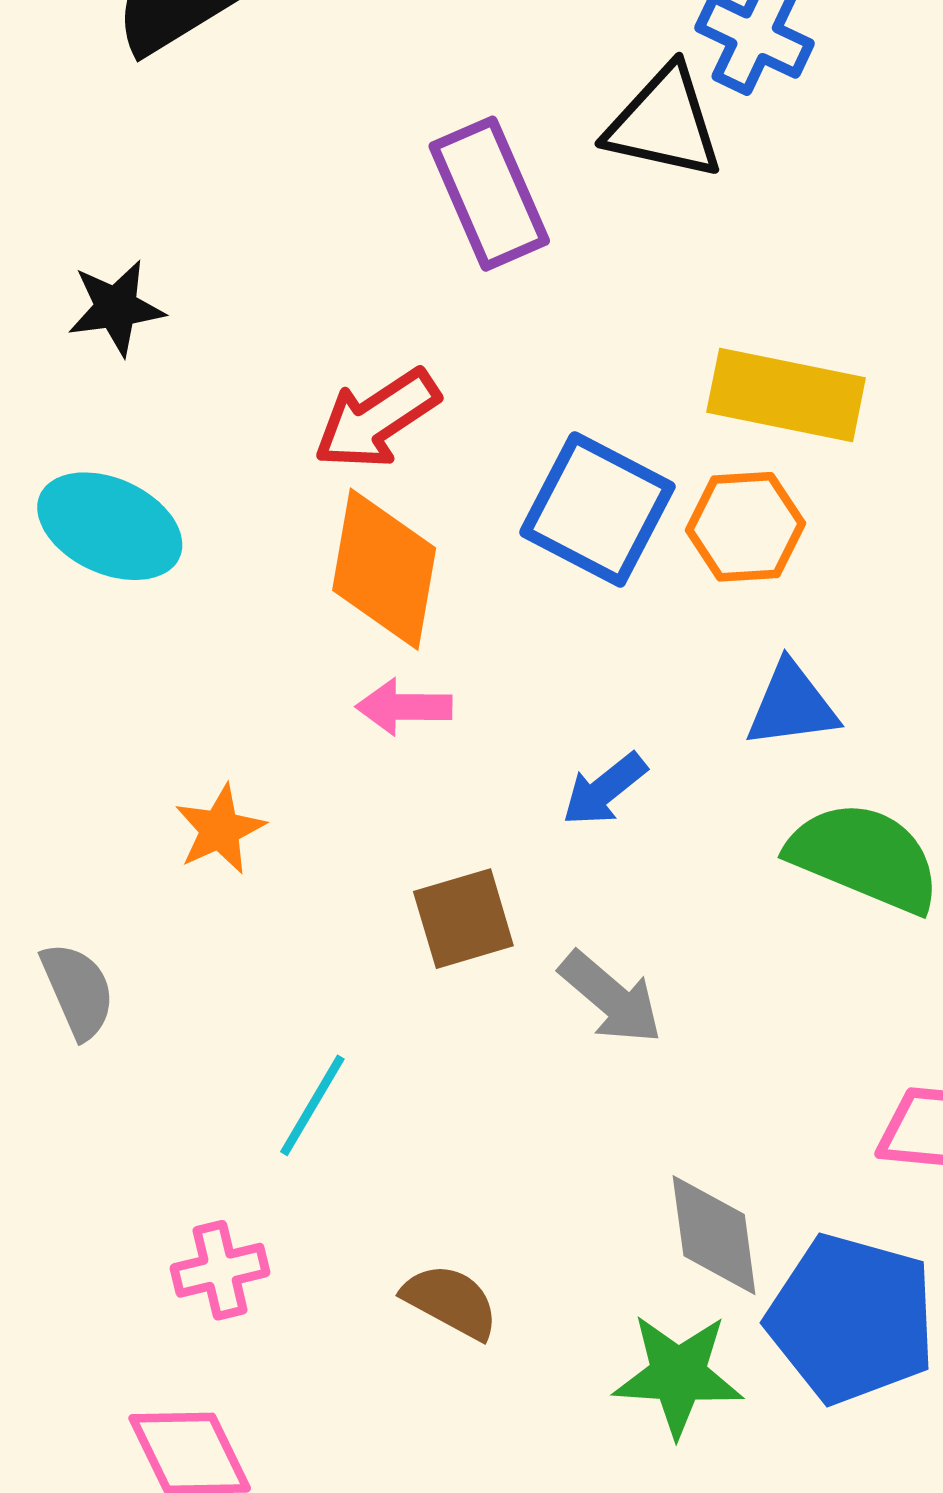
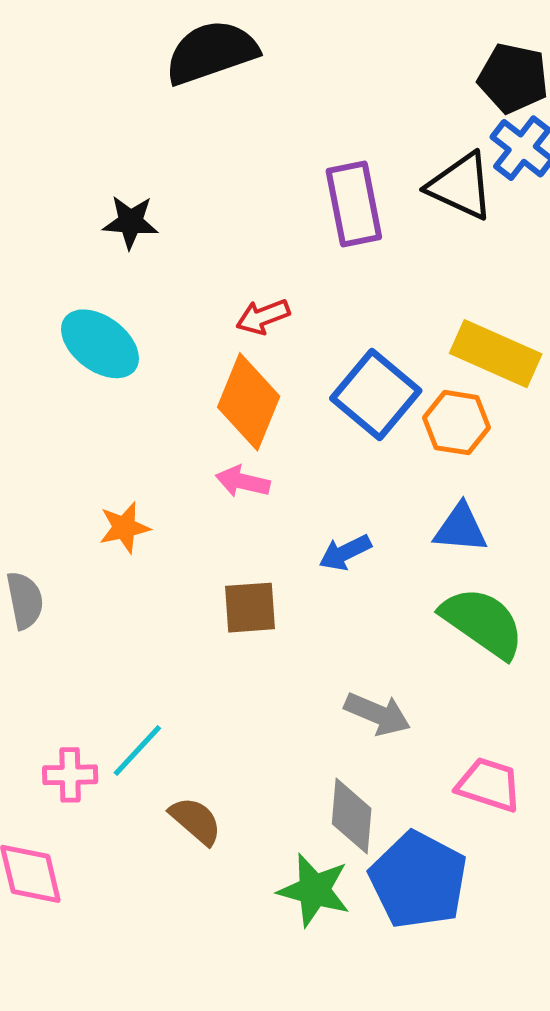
red arrow: (377, 419) -> (263, 317), size x0.7
gray arrow: (611, 998) -> (377, 714), moved, turned -30
cyan line: (312, 1105) -> (137, 751), moved

